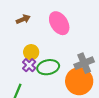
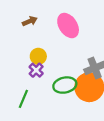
green ellipse: (48, 67) -> (65, 85), moved

